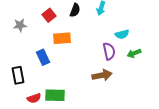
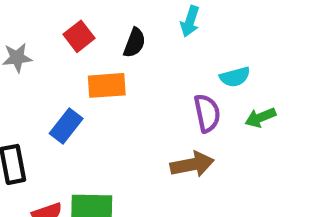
black semicircle: (75, 10) -> (134, 43), moved
blue rectangle: (43, 57) -> (66, 126), turned 63

